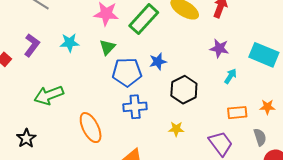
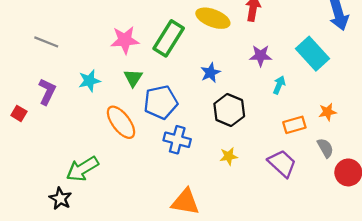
cyan rectangle: (264, 55) -> (313, 54), turned 36
blue star: (158, 62) -> (210, 73), moved
green arrow: (49, 95) -> (82, 169), moved
blue cross: (135, 107) -> (177, 140), turned 30
orange ellipse: (91, 128) -> (121, 122), moved

